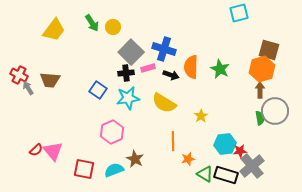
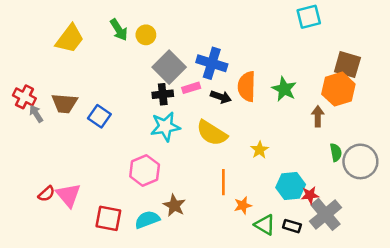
blue square: (98, 90) -> (99, 116), moved
brown arrow: (260, 90) -> (318, 116), moved
gray circle: (275, 111) -> (360, 161), moved
black rectangle: (226, 175) -> (292, 226), size x0.6

